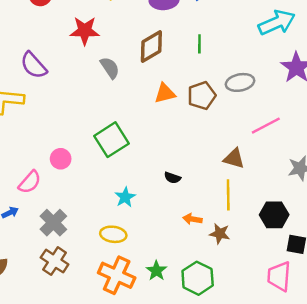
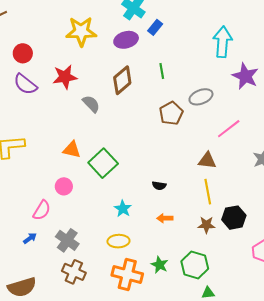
cyan arrow: (277, 23) -> (223, 42), turned -52
purple semicircle: (34, 65) -> (25, 84), moved
orange triangle: (165, 93) -> (72, 150), moved, turned 36
black hexagon: (274, 215) -> (234, 218), moved
orange arrow: (192, 219) -> (165, 218), moved

